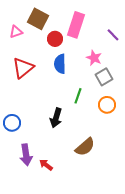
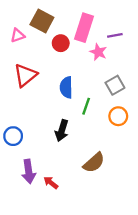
purple line: (113, 35) -> (115, 35), moved, turned -56
pink star: (94, 58) -> (98, 52), moved
blue semicircle: (60, 64) -> (66, 87), moved

